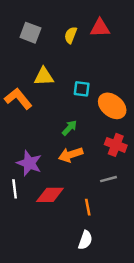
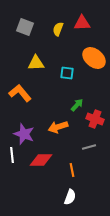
orange L-shape: (18, 99) -> (20, 93), moved
orange ellipse: (112, 106) -> (94, 58), moved
green arrow: (69, 128) -> (77, 105), moved

